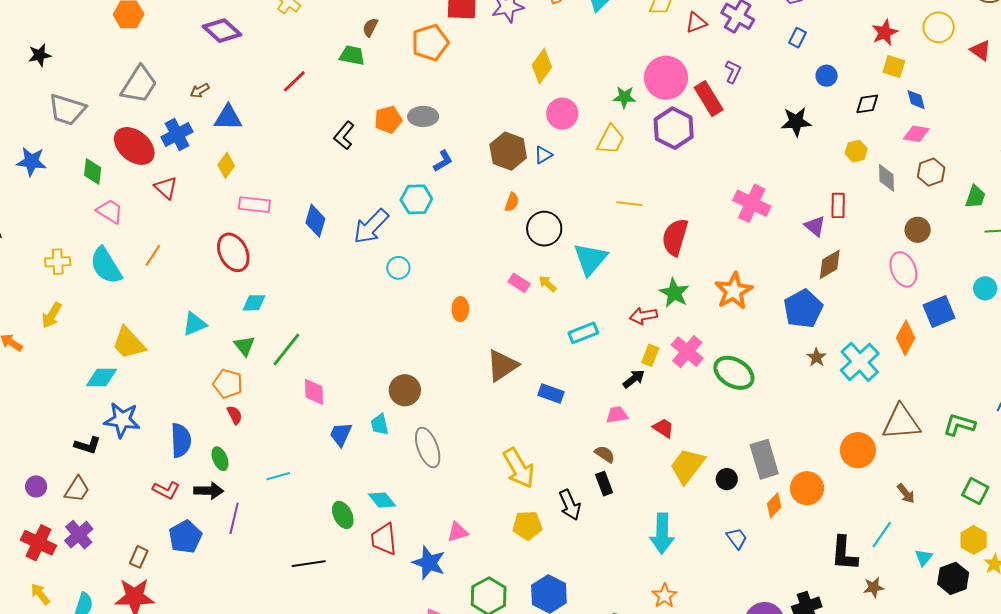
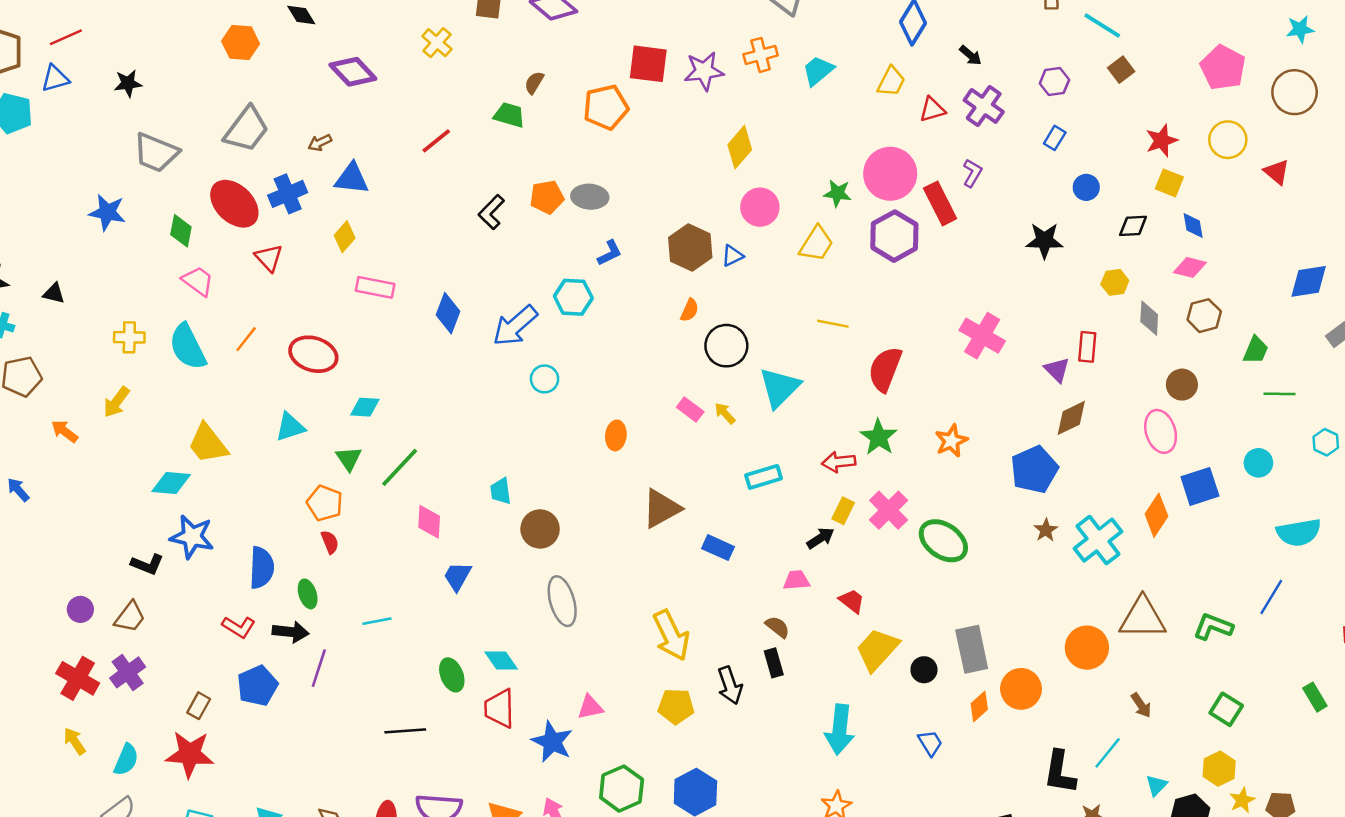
red ellipse: (233, 252) -> (313, 354), moved, turned -51
orange star: (734, 291) -> (951, 441), size x0.7
cyan trapezoid: (380, 424) -> (501, 491), moved

